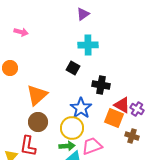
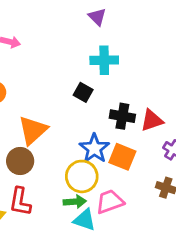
purple triangle: (83, 14) -> (97, 17), turned -40
red triangle: (122, 105) -> (152, 120), moved, turned -48
orange square: (114, 118) -> (122, 157), moved
brown circle: (38, 122) -> (20, 161), moved

